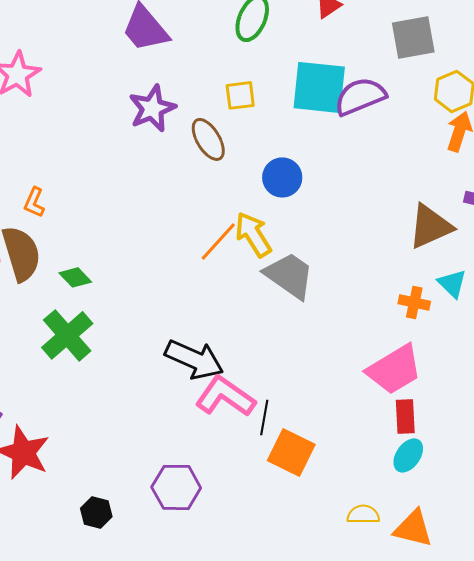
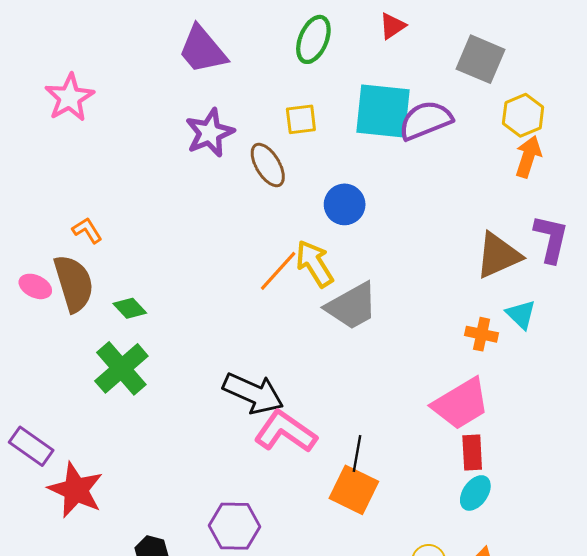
gray square: (413, 37) -> (481, 59), turned 33
orange L-shape: (34, 202) -> (87, 230), turned 124
gray trapezoid: (289, 275) -> (352, 306), turned 116
black line: (264, 417) -> (357, 454), moved

